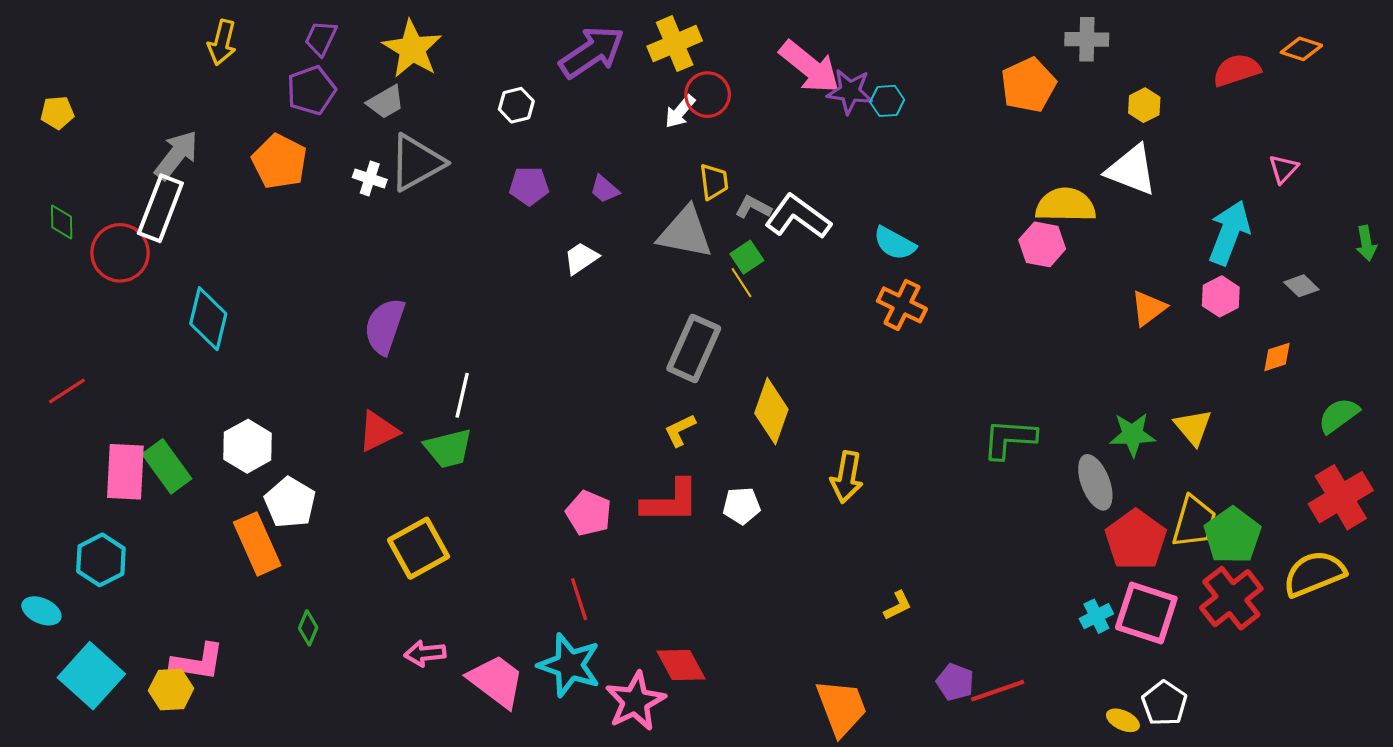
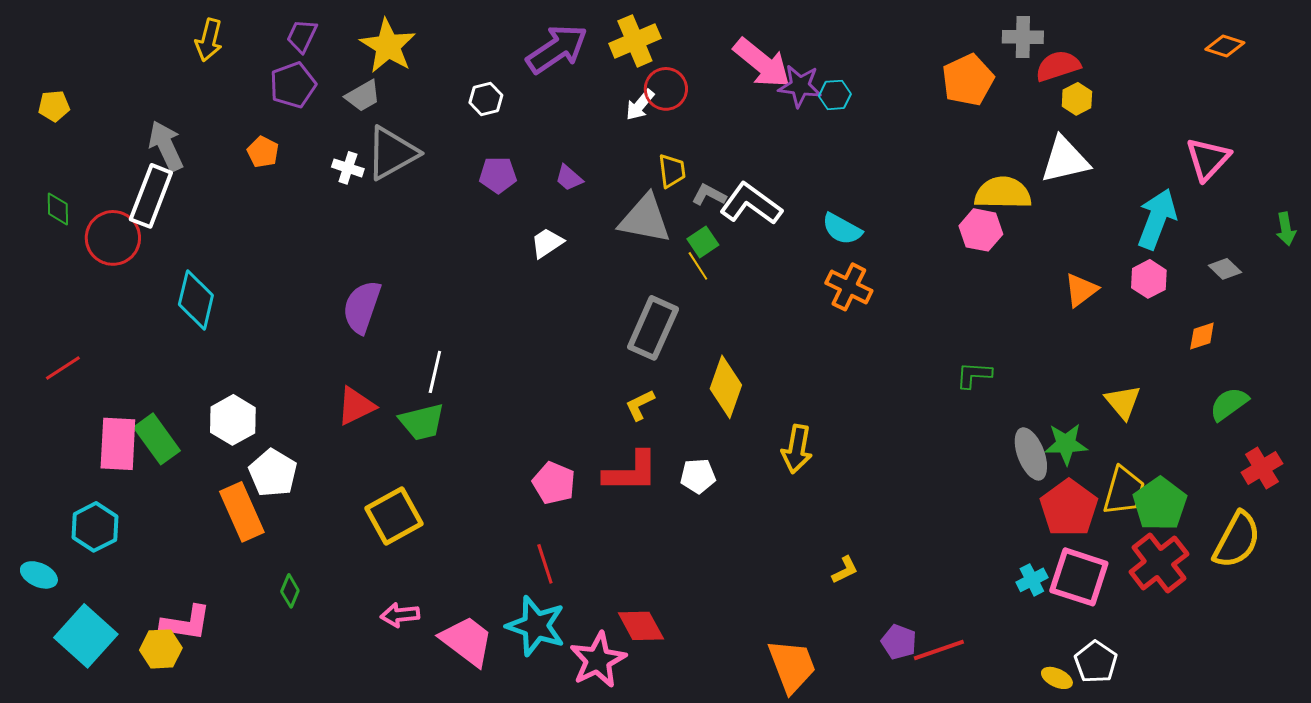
red semicircle: (1237, 70) -> (1058, 66), moved
gray arrow: (176, 155) -> (166, 146), turned -63
orange pentagon: (279, 161) -> (263, 152), size x0.6
pink triangle: (1283, 169) -> (1208, 159), size x1.6
white triangle: (1131, 170) -> (1065, 160), turned -34
green semicircle: (1339, 415) -> (1229, 404), moved
green star: (1133, 435) -> (1066, 444), moved
green L-shape: (1009, 439) -> (974, 375), moved, size x0.7
red cross: (1341, 497) -> (1262, 468), size x0.7
yellow semicircle: (1314, 574) -> (1237, 540), turned 140

